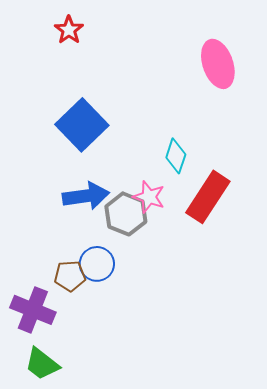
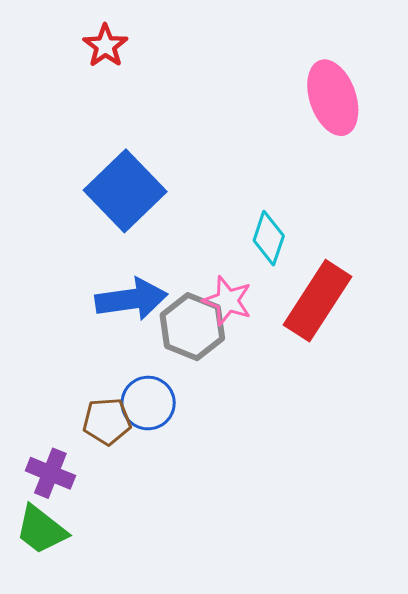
purple cross: (33, 310) -> (50, 473), size x0.7
green trapezoid: (42, 364) -> (41, 530), moved

